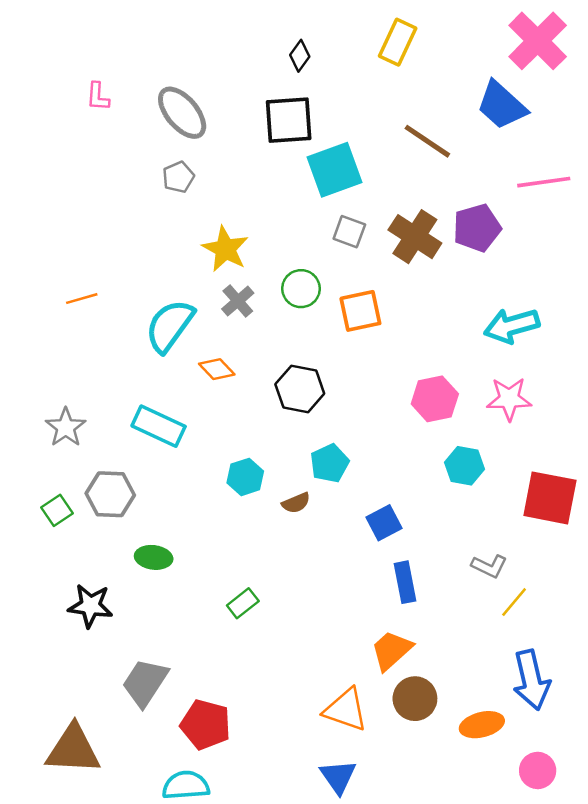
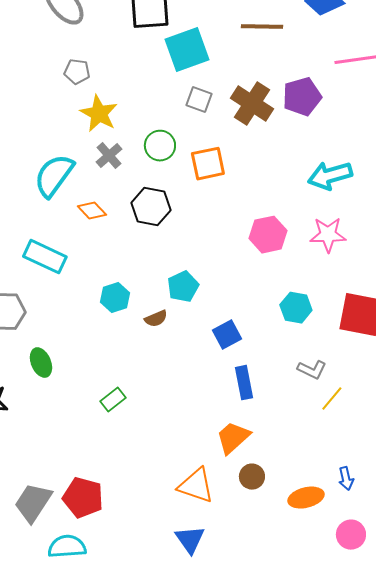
brown line: (427, 141) -> (262, 27), turned -33
gray pentagon: (178, 177) -> (77, 72), moved, turned 30
black hexagon: (300, 389) -> (151, 207), moved
cyan hexagon: (465, 466) -> (296, 308), moved
green ellipse: (154, 557) -> (41, 363), turned 60
blue arrow: (531, 680) -> (346, 479), moved, size x0.5
gray trapezoid: (145, 683) -> (33, 503), moved
brown circle: (415, 699) -> (252, 477), size x0.7

